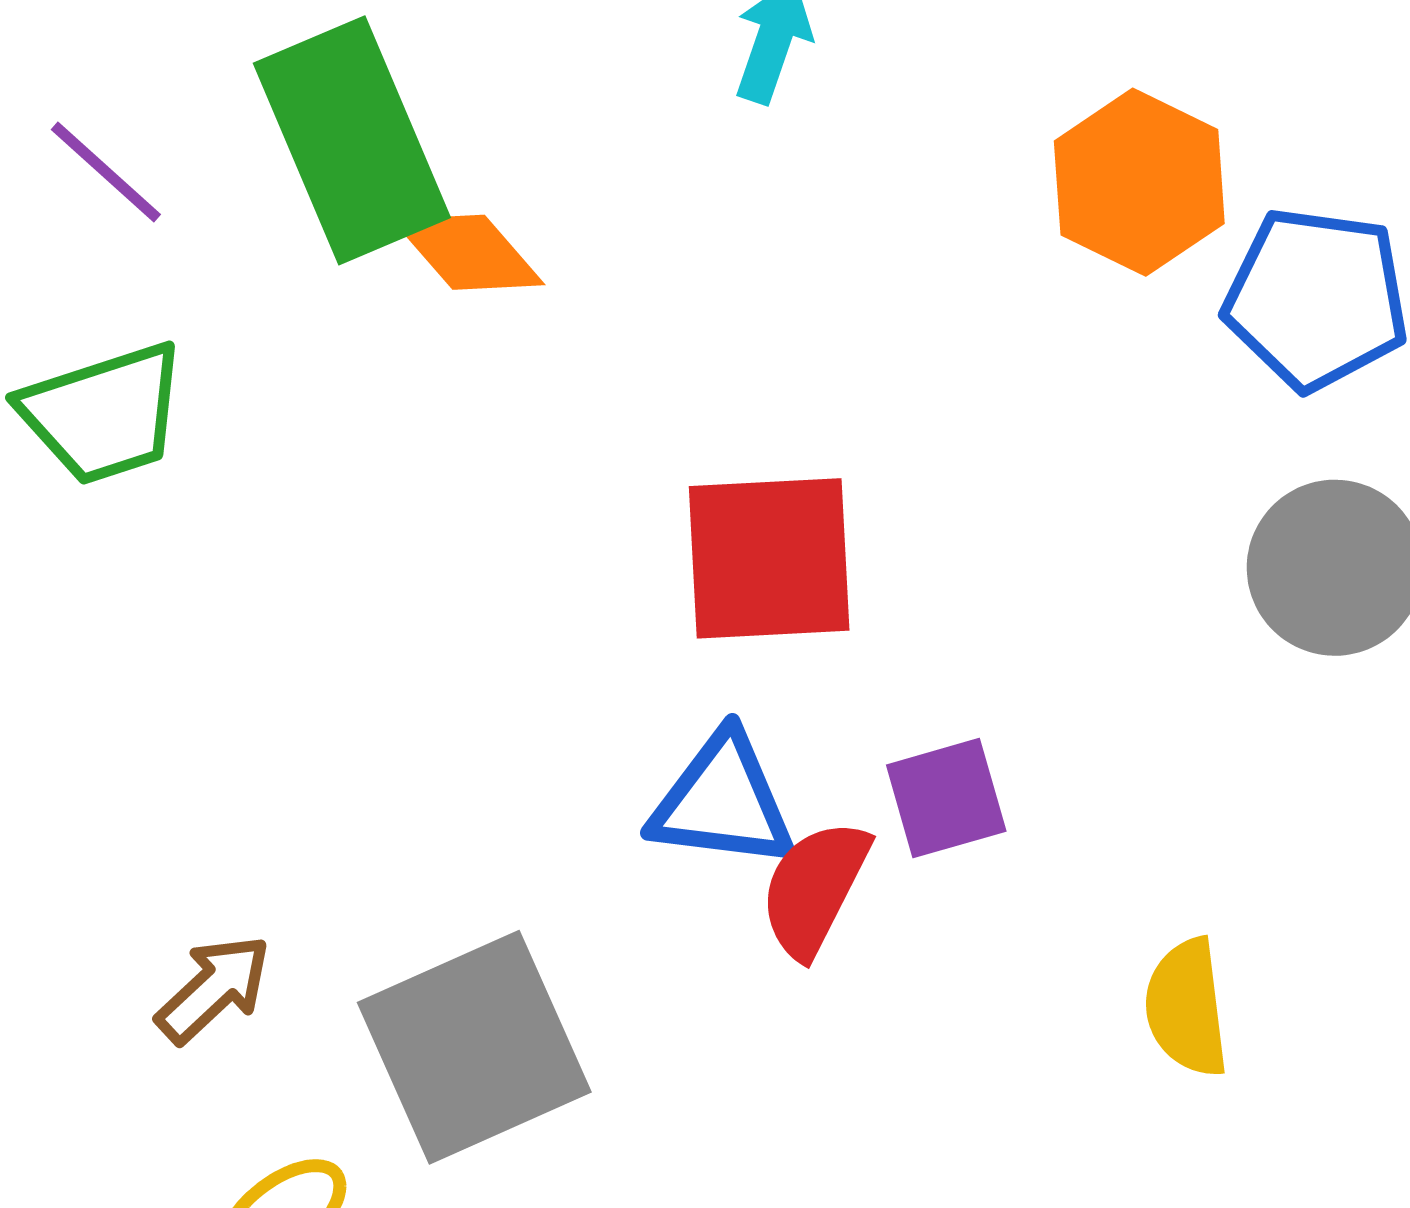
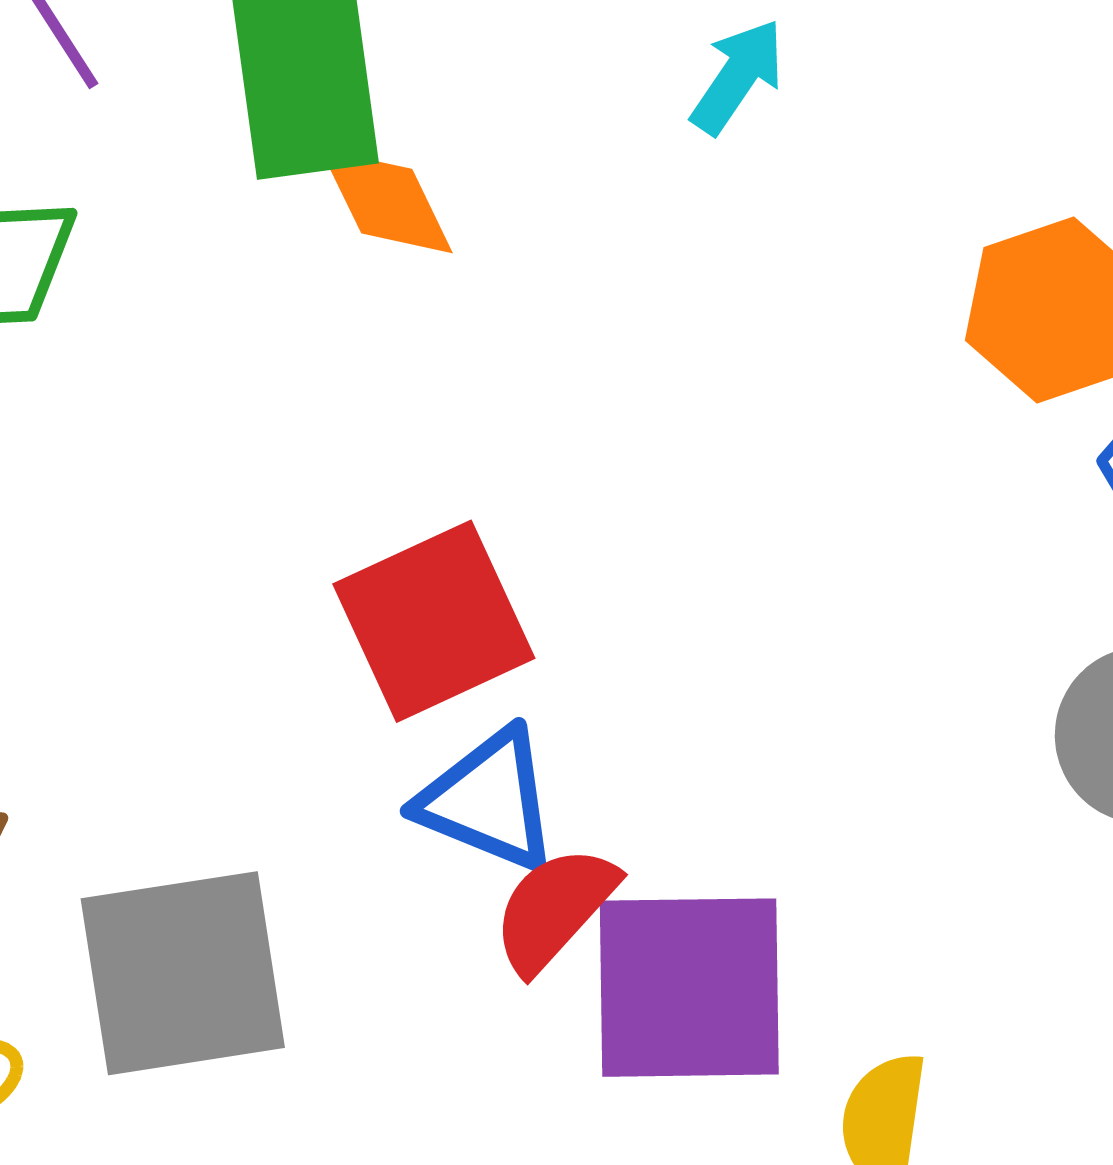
red square: (769, 558) -> (434, 621), moved, turned -37
purple square: (946, 798) -> (689, 988), moved, size x1.8

